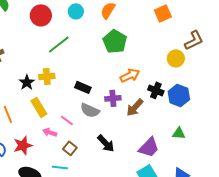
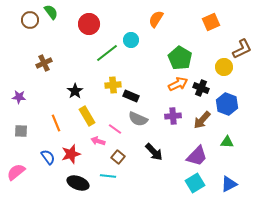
cyan circle: (76, 11) -> (131, 40), moved
green pentagon: (115, 41) -> (180, 58), moved
yellow cross: (47, 76) -> (113, 85), moved
black cross: (156, 90) -> (201, 88), moved
purple cross: (113, 98) -> (173, 116), moved
brown arrow: (135, 107) -> (202, 120), moved

